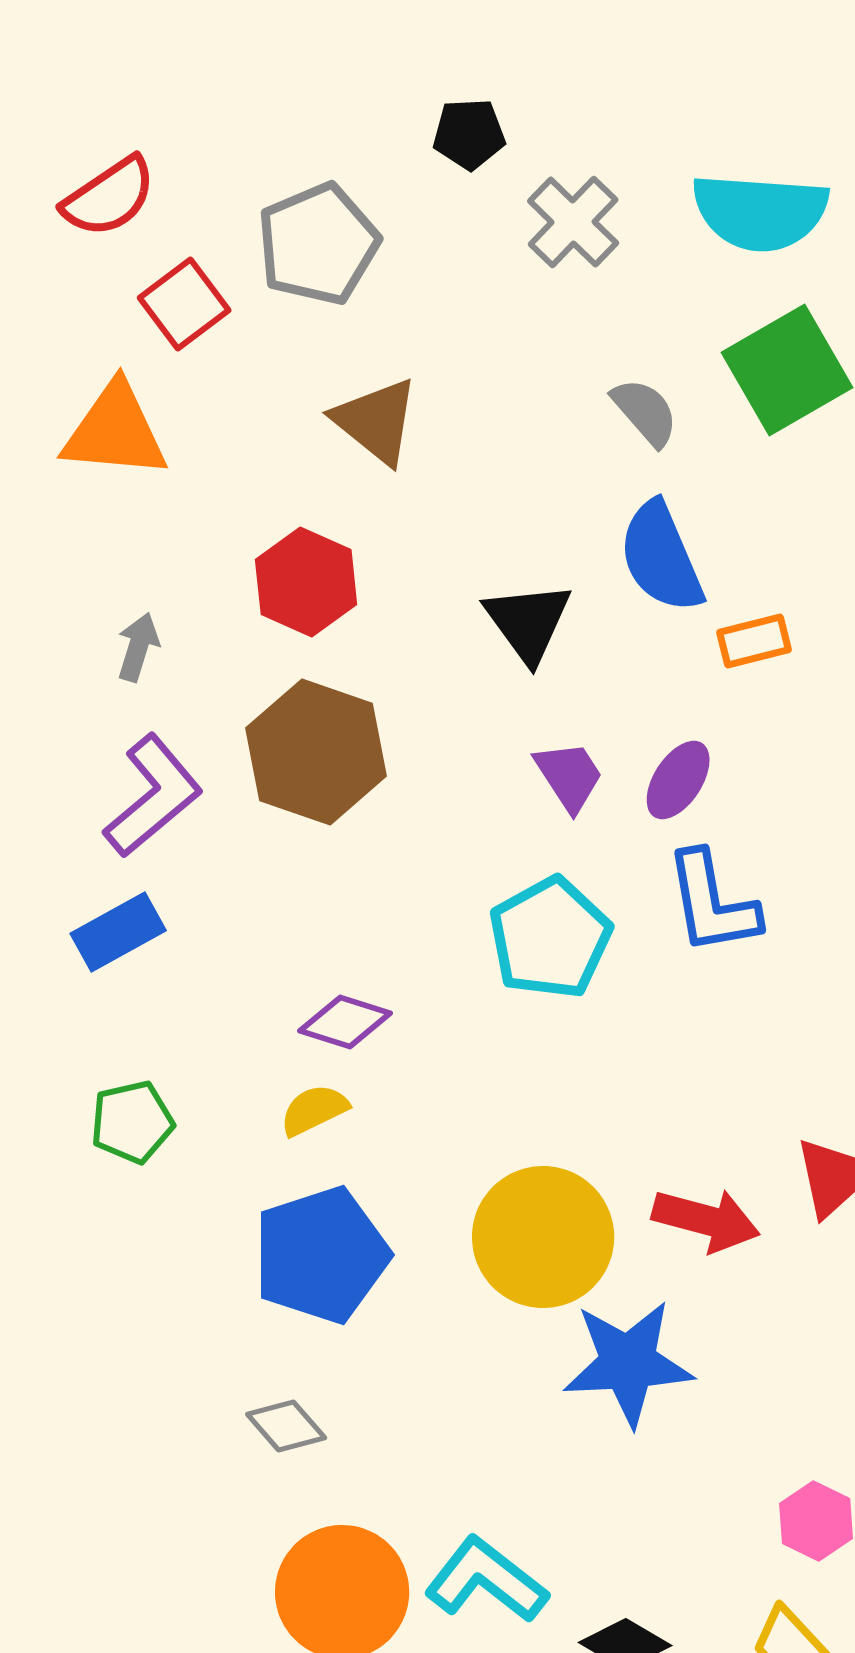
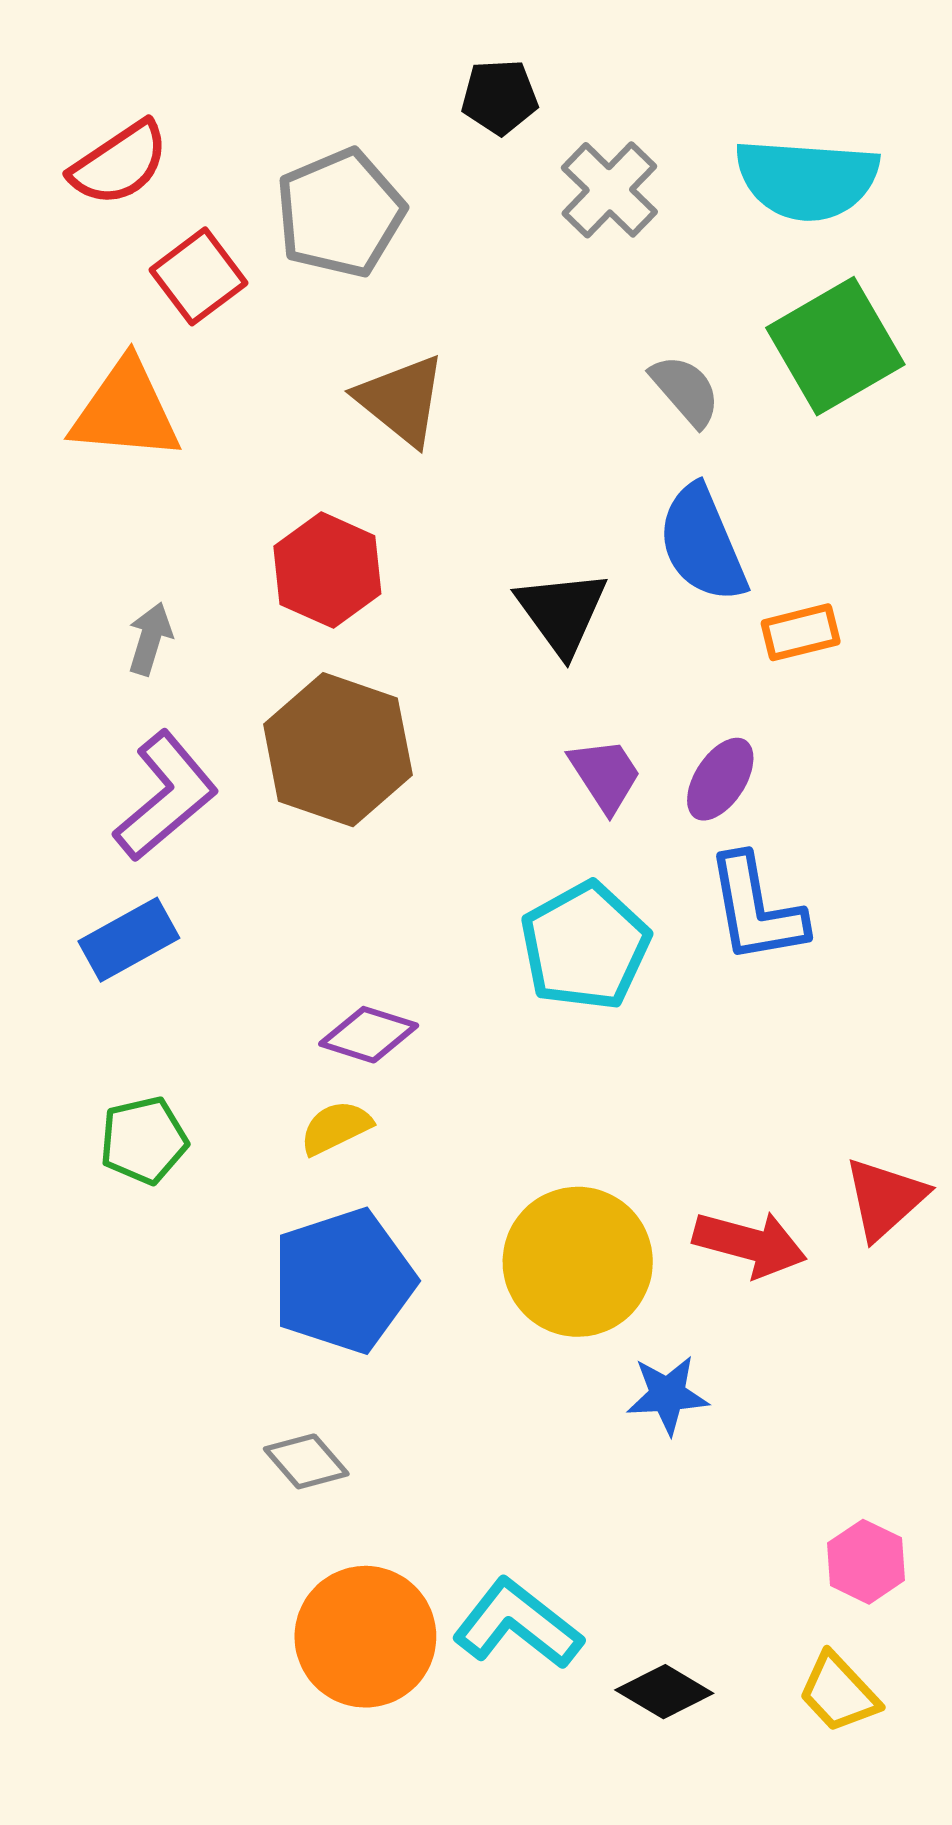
blue star: (628, 1363) -> (667, 1395), size x0.6

